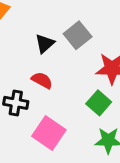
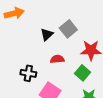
red semicircle: (42, 80) -> (57, 59), moved, turned -32

